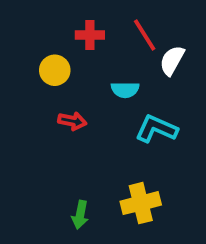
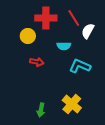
red cross: (90, 35) -> (46, 18), size x1.5
yellow cross: (141, 203) -> (72, 104), turned -36

